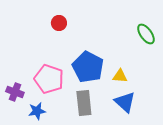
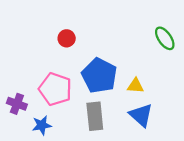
red circle: (59, 23) -> (67, 38), moved

